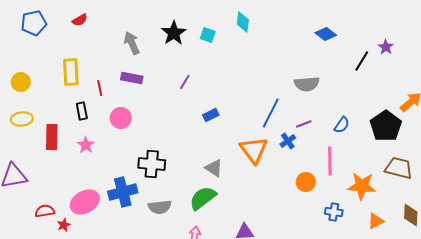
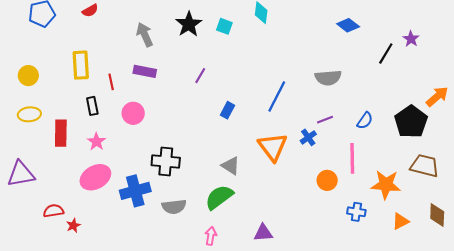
blue line: (271, 113) -> (277, 97), moved
blue rectangle: (211, 115) -> (228, 110), turned -35
pink ellipse: (85, 202) -> (95, 177), moved

